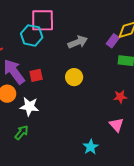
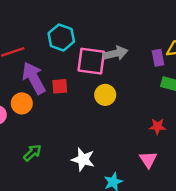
pink square: (43, 20) -> (91, 61), moved
purple rectangle: (113, 41) -> (158, 58), turned -56
white star: (29, 106) -> (83, 159), moved

